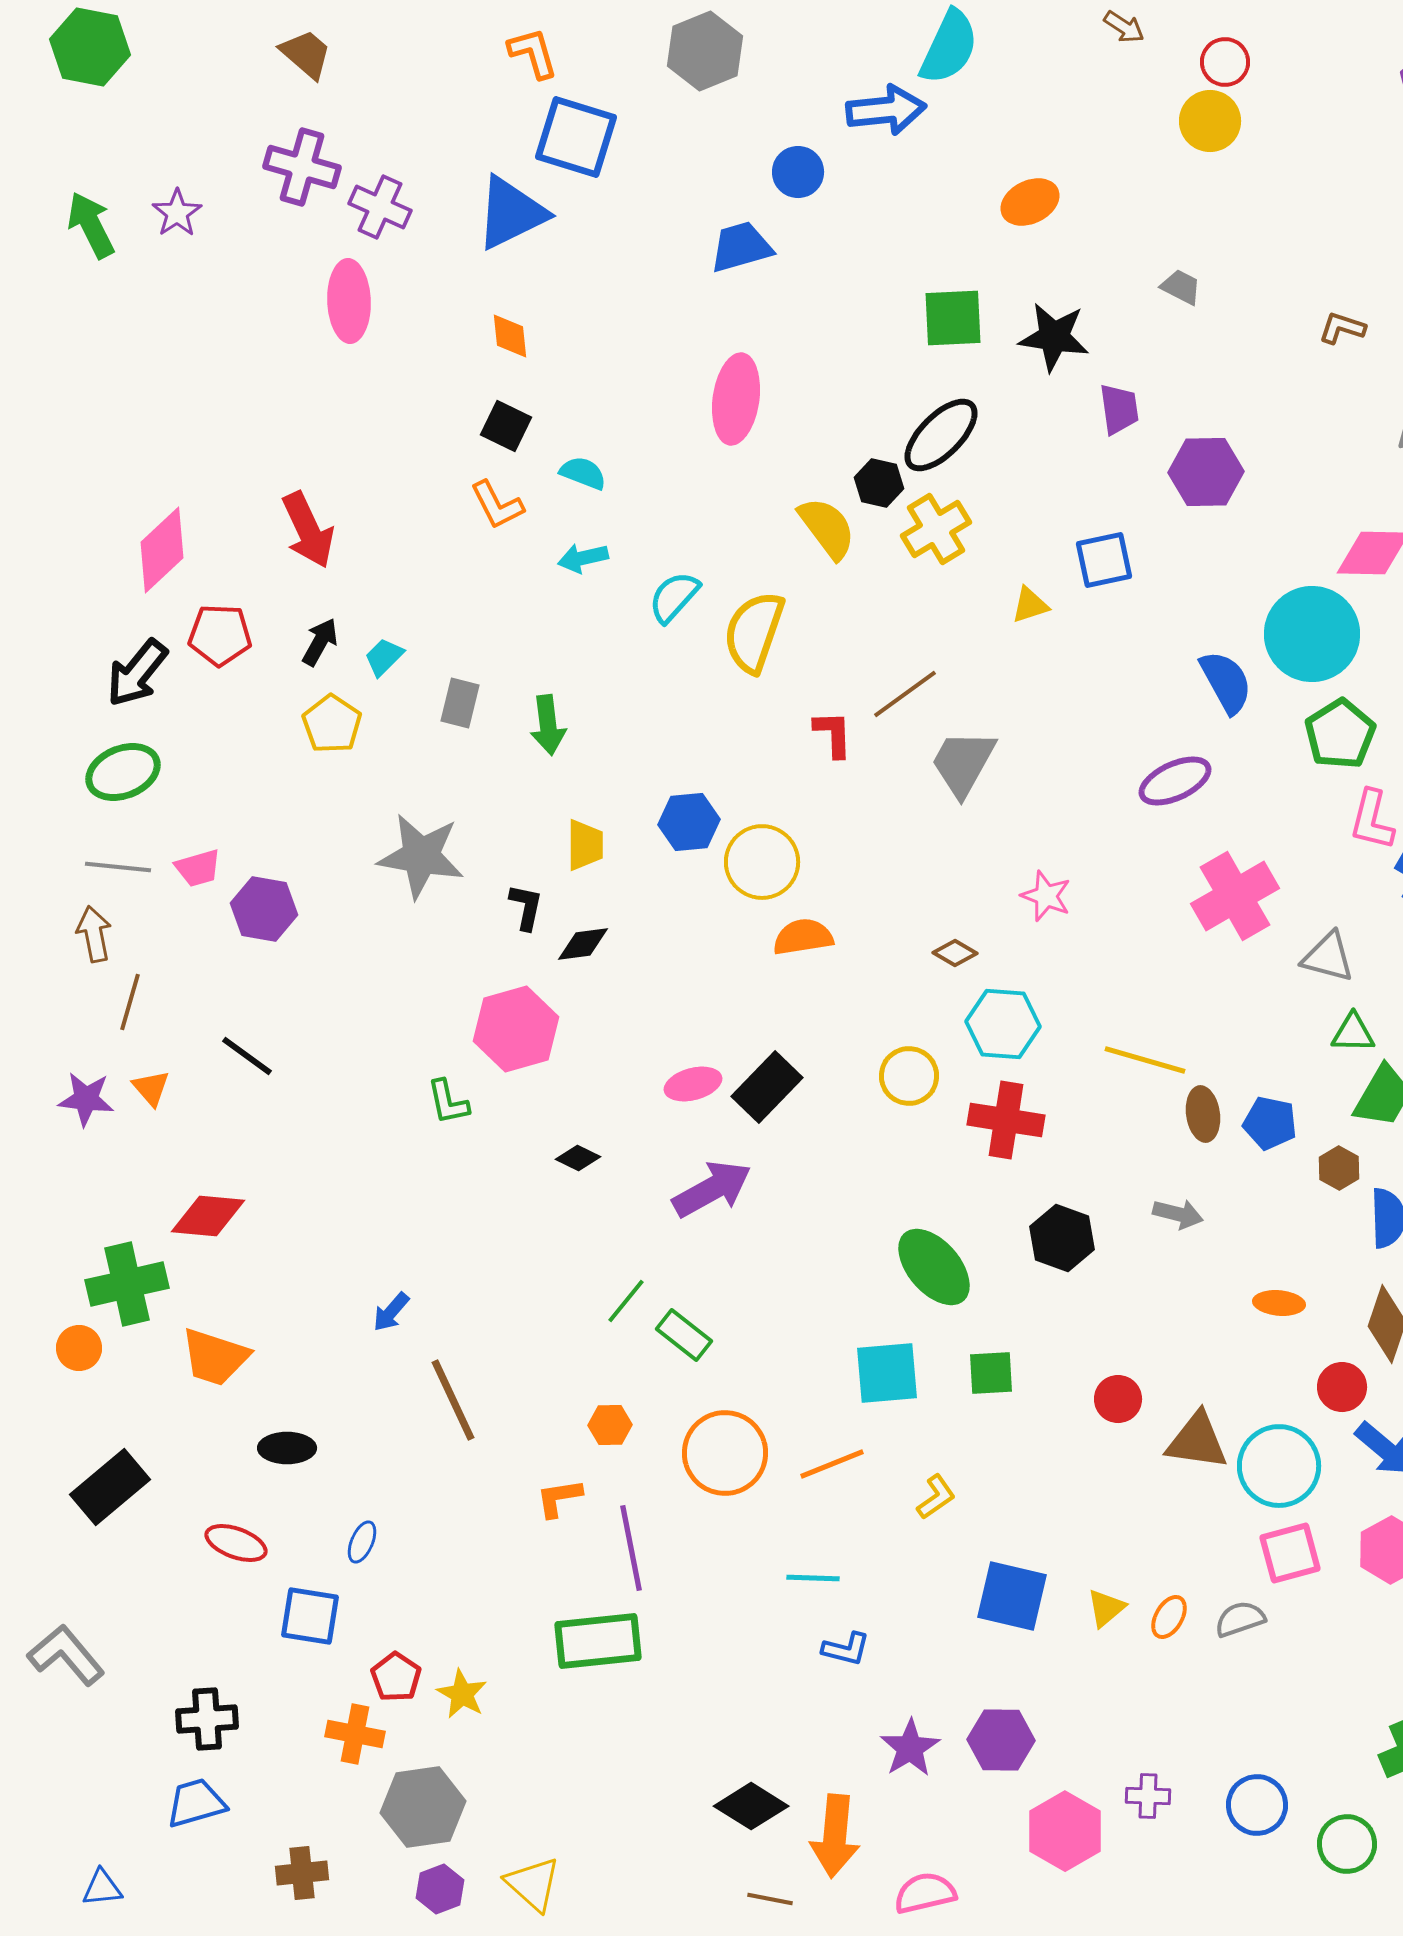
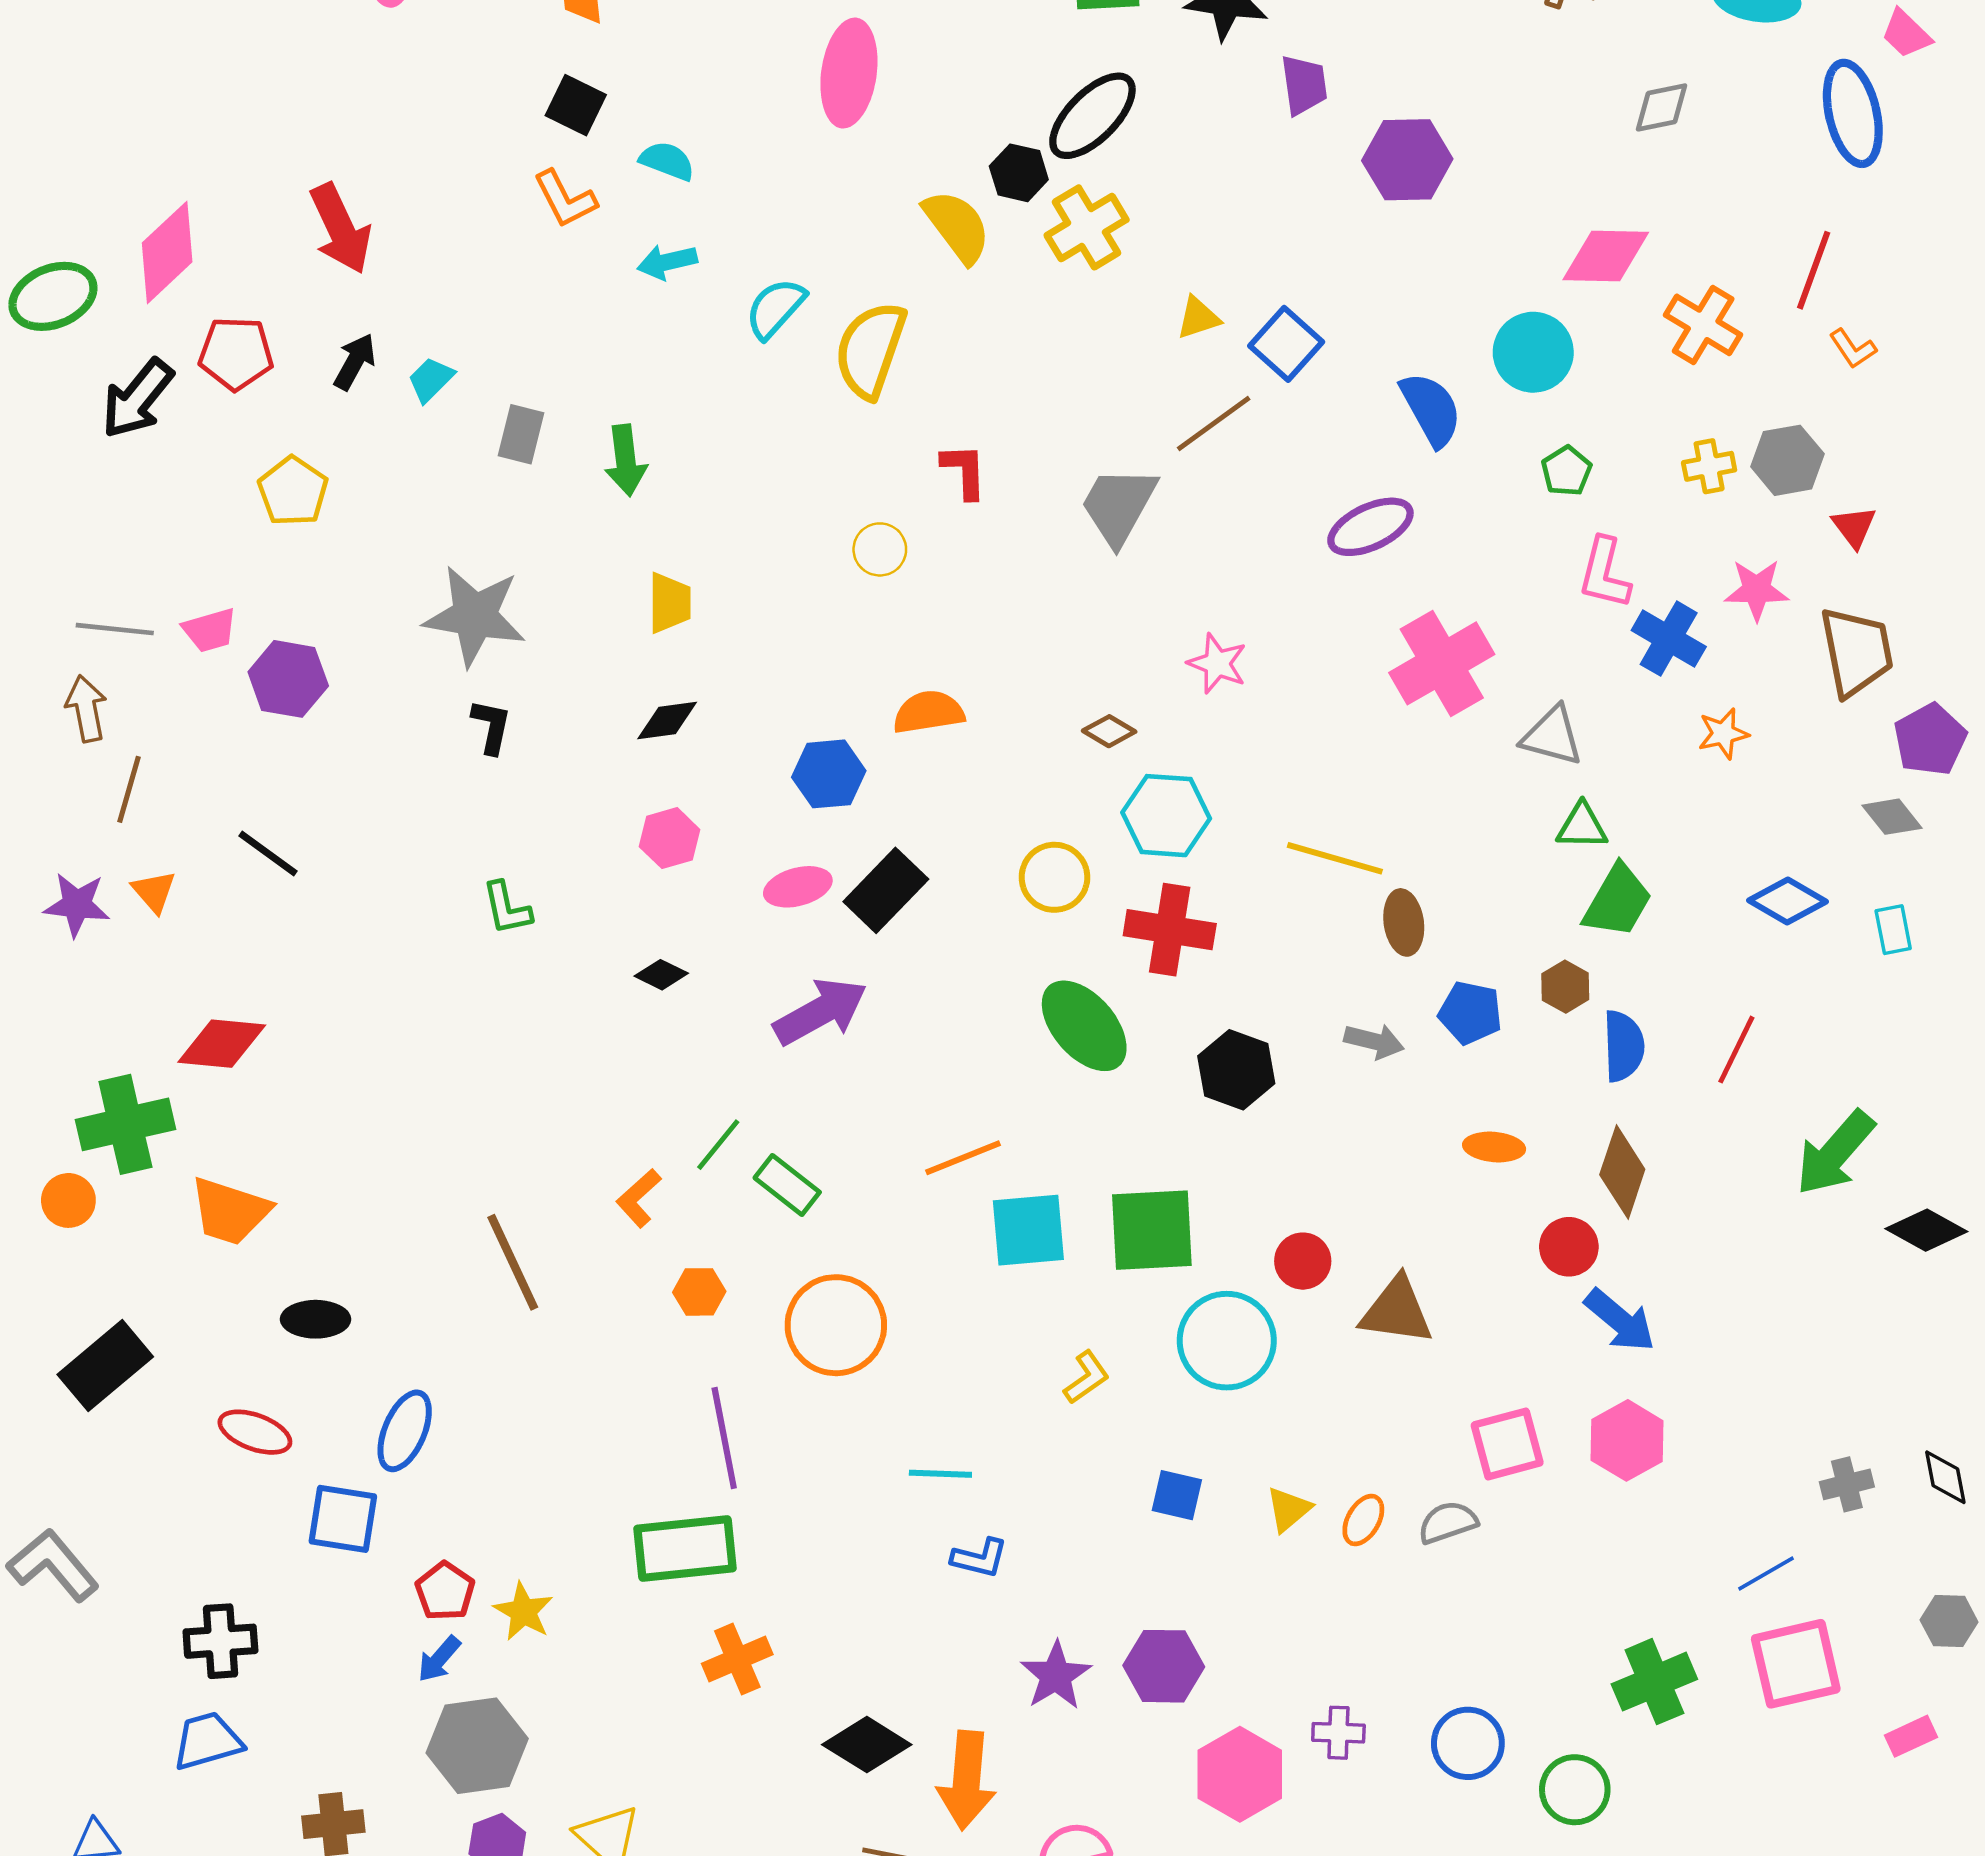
blue square: (1104, 560) -> (1286, 344), moved, turned -36
cyan circle: (1312, 634) -> (1533, 352), size x0.7
brown line: (905, 694) -> (1214, 423), moved
yellow pentagon: (332, 724) -> (293, 491), moved
green pentagon: (1340, 734) -> (1566, 471), size x0.6
green ellipse: (123, 772) -> (53, 296), moved
blue hexagon: (689, 822) -> (829, 774), moved
yellow circle: (762, 862) -> (880, 549), moved, size x0.6
black L-shape: (526, 907) -> (491, 726), moved
pink hexagon: (516, 1029) -> (670, 838), moved, size x0.6
blue pentagon: (1270, 1123) -> (1470, 1013), moved
green ellipse: (934, 1267) -> (1084, 1026), moved
blue arrow: (391, 1312) -> (439, 1659), moved
green square: (991, 1373) -> (1152, 1230), size x1.6
orange line: (832, 1464) -> (963, 1158), moved
cyan circle: (1279, 1466) -> (1227, 1341), moved
orange L-shape: (559, 1498) -> (639, 1198), moved, turned -33
blue ellipse: (362, 1542) -> (405, 1431), size x1.6
blue square: (1012, 1596) -> (1177, 1495), size x0.6
orange cross: (355, 1734) -> (737, 1659), moved, turned -34

